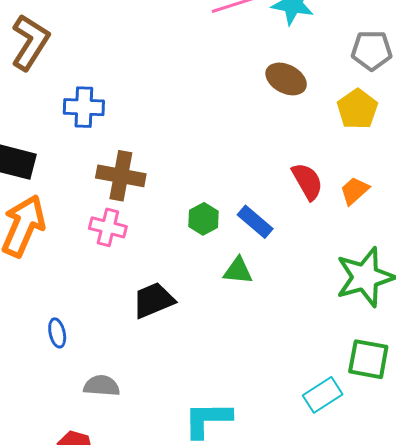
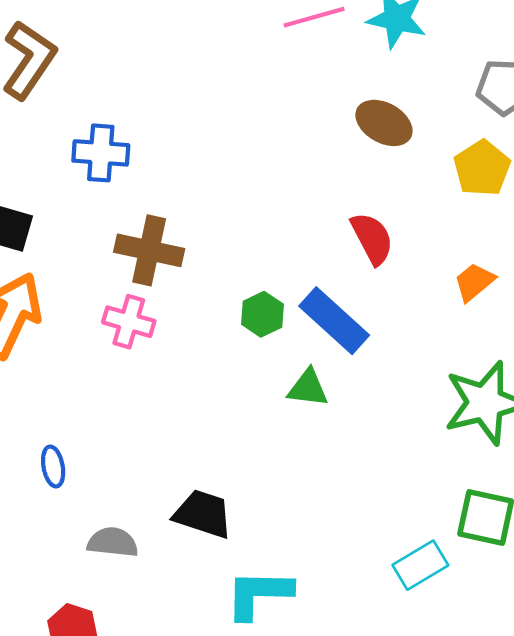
red semicircle: (307, 181) -> (372, 238), moved
blue rectangle: (255, 222) -> (334, 321), size x1.4
black trapezoid: (153, 300) -> (203, 514), moved, turned 39

